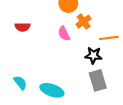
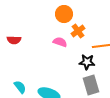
red semicircle: (22, 27) -> (14, 40), moved
pink semicircle: (64, 34) -> (60, 42), turned 136

